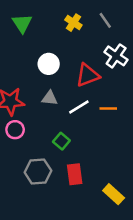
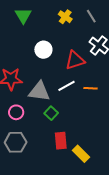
gray triangle: (50, 98) -> (39, 91), moved, size x1.6
pink circle: (15, 130) -> (16, 112), moved
gray hexagon: (38, 171) -> (16, 142), moved
yellow rectangle: (114, 194) -> (81, 154), moved

